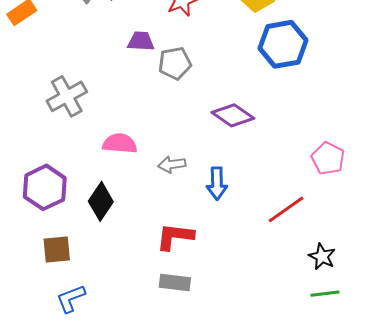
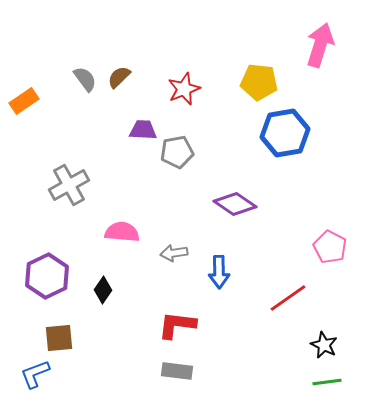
black diamond: (101, 201) -> (103, 290), size x0.7
blue L-shape: (71, 299) -> (35, 374), moved

